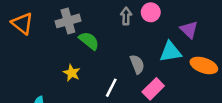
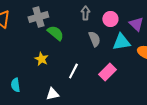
pink circle: (151, 12) -> (110, 19), moved
gray semicircle: (137, 64) -> (94, 39), moved

